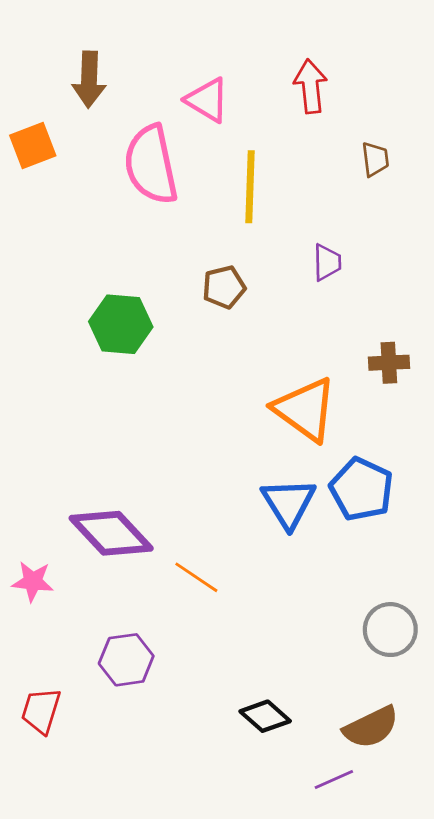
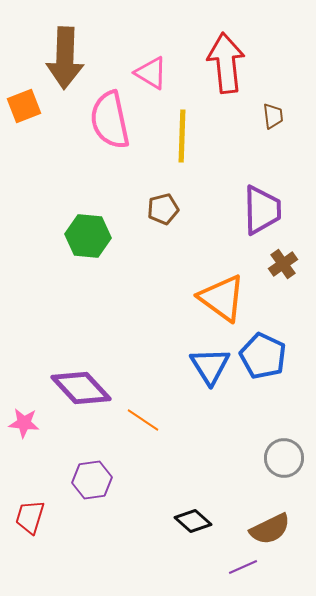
brown arrow: (89, 79) -> (65, 58), size x1.5
red arrow: (311, 86) -> (226, 63), size x1.5
purple trapezoid: (327, 262) -> (262, 210), moved, size x1.8
brown cross: (389, 363) -> (283, 264), turned -32

